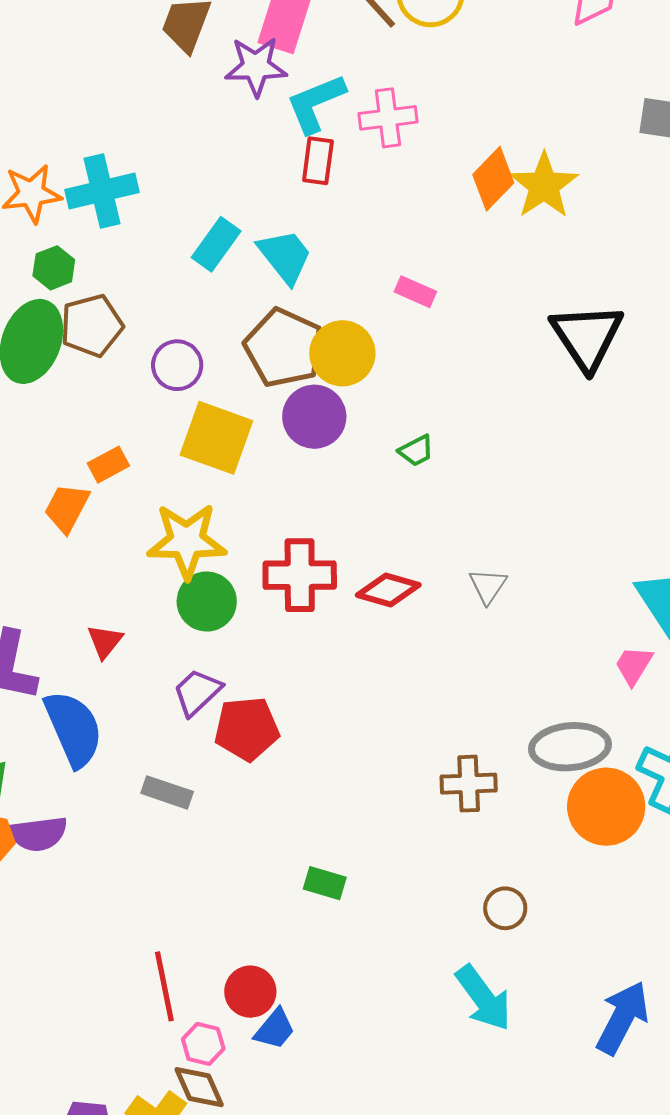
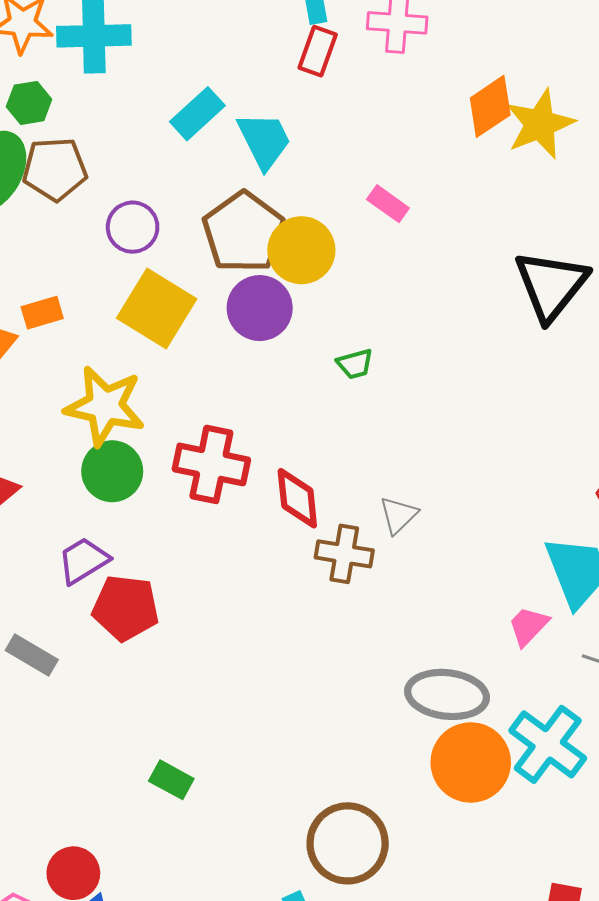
red diamond: (388, 590) -> (297, 498), turned 56
brown cross: (469, 784) -> (344, 554), moved
brown circle: (505, 908) -> (348, 843), size x1.8

